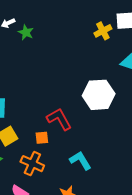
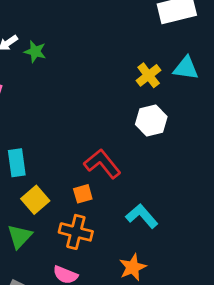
yellow cross: (103, 31) -> (149, 75), moved
white hexagon: (99, 95) -> (151, 121), size x0.7

